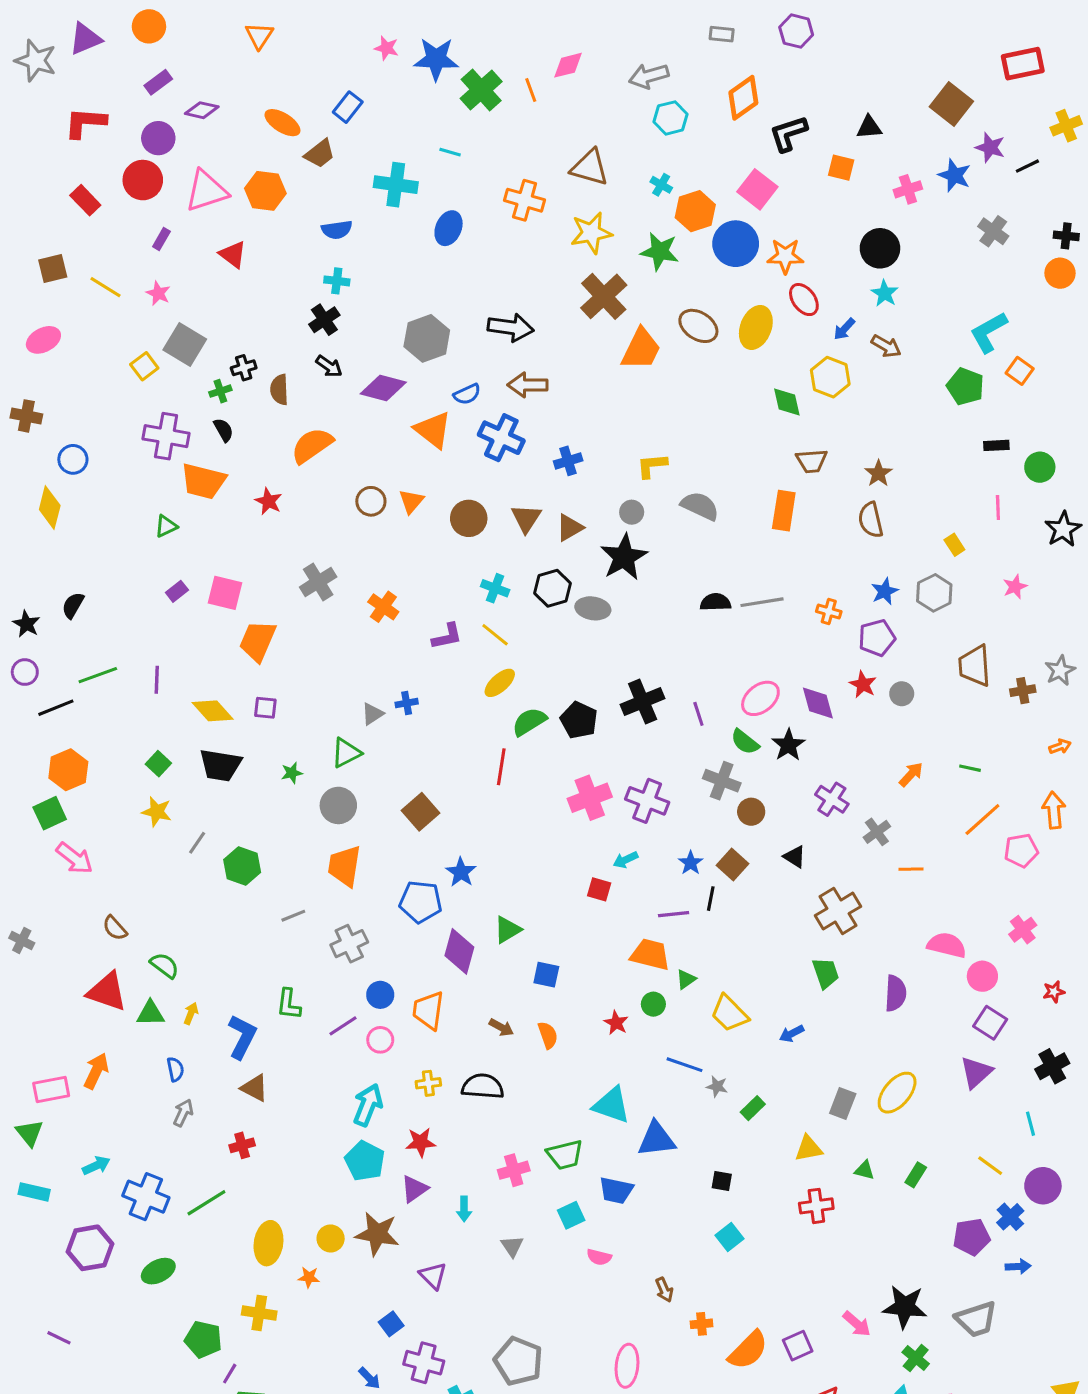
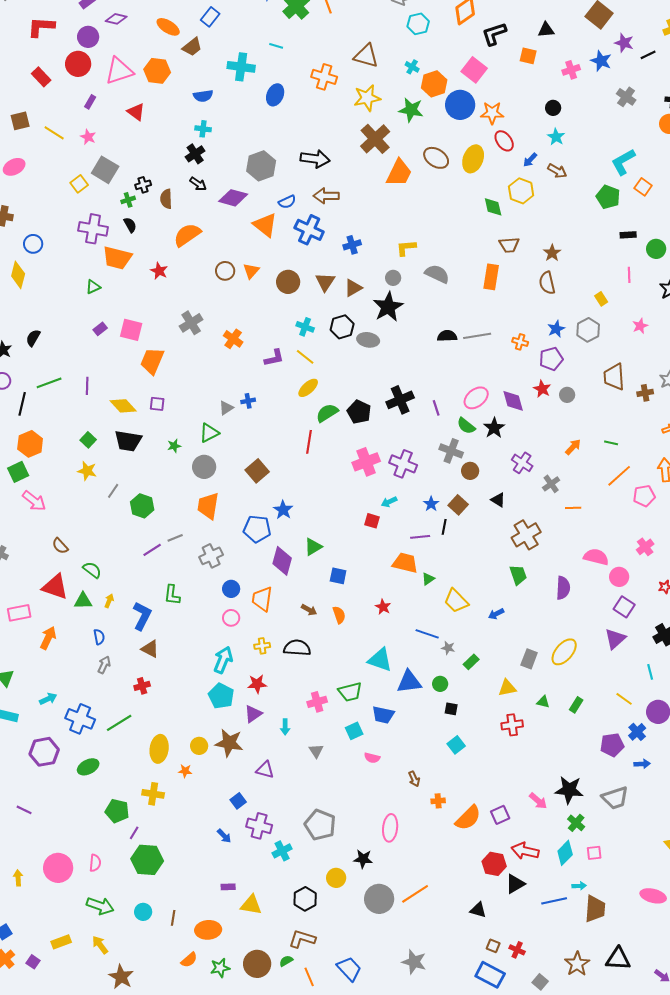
black circle: (880, 248) -> (553, 108), size x0.6
black line: (56, 708) -> (22, 404), turned -55
green circle: (653, 1004) -> (440, 684), moved
purple line: (343, 1026) -> (152, 550), moved
pink rectangle: (51, 1090) -> (19, 613), moved
purple triangle: (433, 1276) -> (265, 770), turned -30

